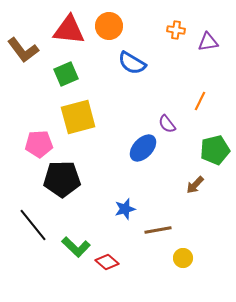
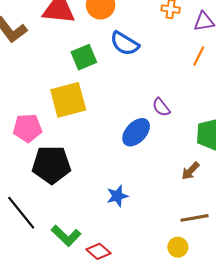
green square: (66, 74) -> (84, 57), moved
orange line: (200, 101) -> (199, 56), moved
brown line: (158, 230) -> (195, 218), moved

